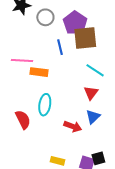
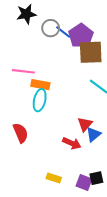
blue line: (60, 47) -> (63, 32), moved, turned -42
red triangle: (91, 93) -> (85, 124), moved
cyan ellipse: (45, 105) -> (40, 100), moved

